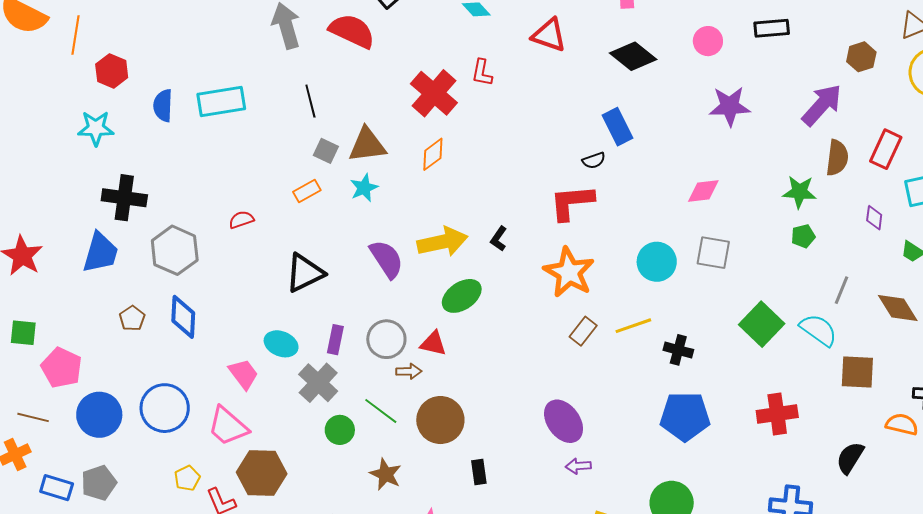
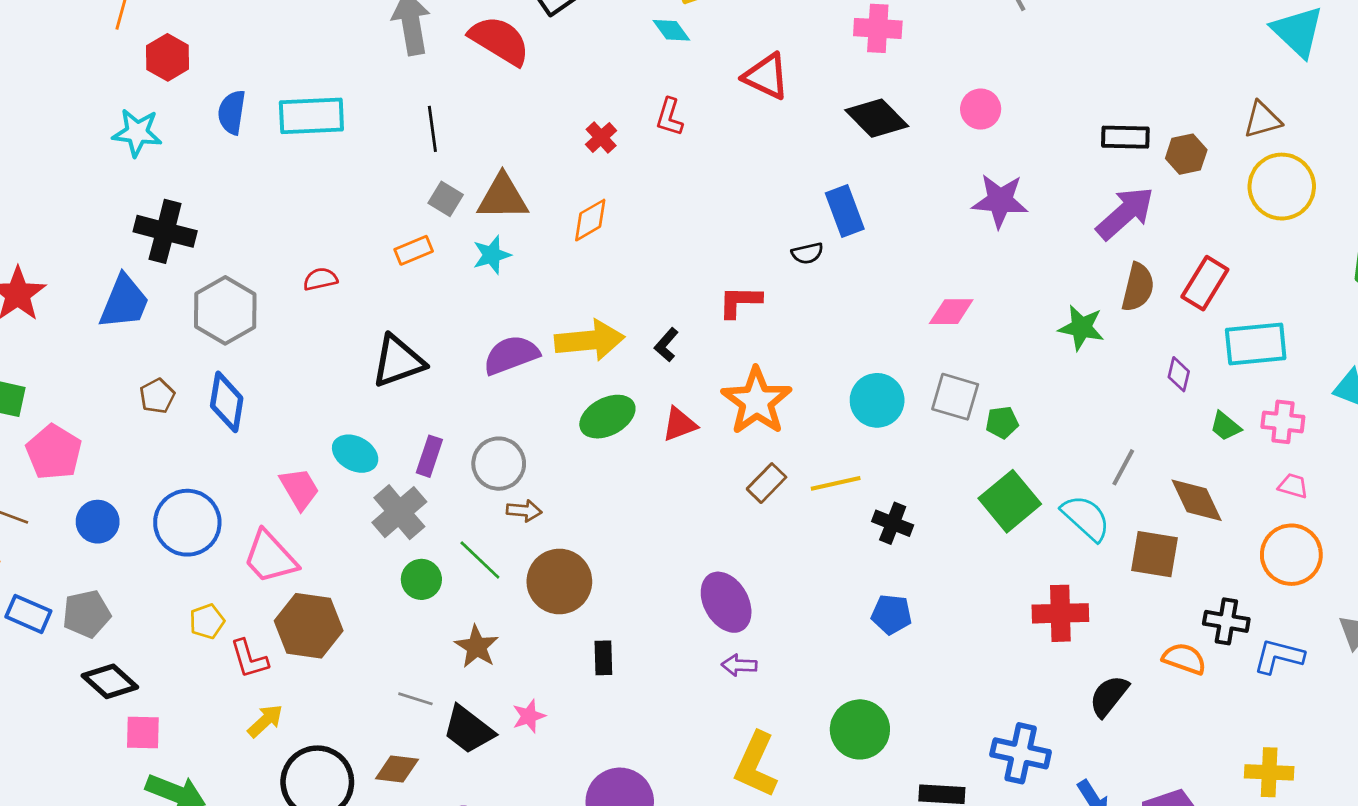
black rectangle: (772, 28) -> (1125, 137), moved
red cross: (434, 93) -> (601, 137), size x0.5
red L-shape: (572, 202) -> (740, 302), moved, size x0.7
green pentagon: (803, 236) -> (1002, 422), moved
purple semicircle: (386, 259) -> (511, 355), turned -84
red triangle: (433, 344) -> (679, 424), moved, turned -40
brown square: (857, 372) -> (1155, 554), moved
red cross: (777, 414) -> (1060, 613), moved
blue circle: (99, 415) -> (98, 522), size x0.7
blue pentagon: (685, 416) -> (891, 614), size x0.6

